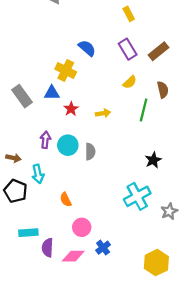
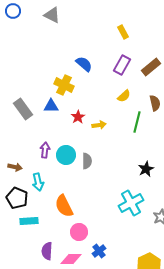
purple rectangle: (128, 49) -> (122, 65), turned 60
red star: (71, 109) -> (78, 117), moved
orange semicircle: (66, 200) -> (64, 206), size x1.6
cyan rectangle: (28, 233) -> (29, 221), moved

